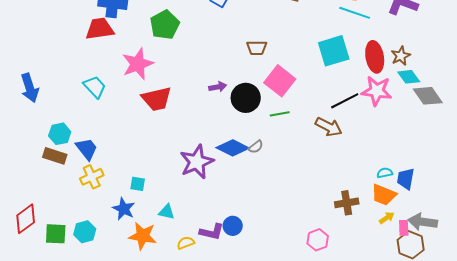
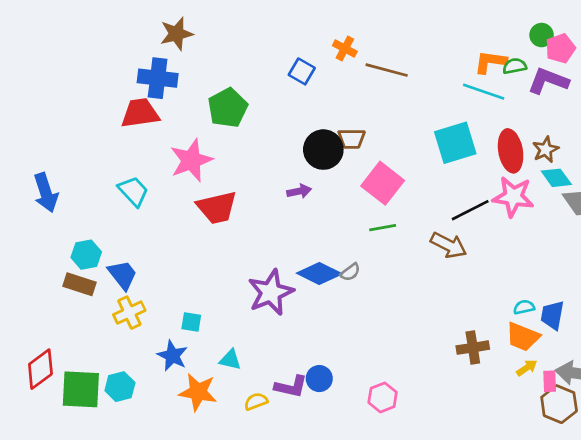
black circle: (246, 98) -> (323, 150), moved
green square: (56, 234) -> (81, 389), size x1.4
pink hexagon: (318, 240) -> (383, 397), moved

